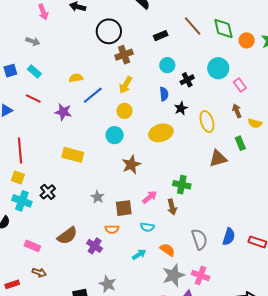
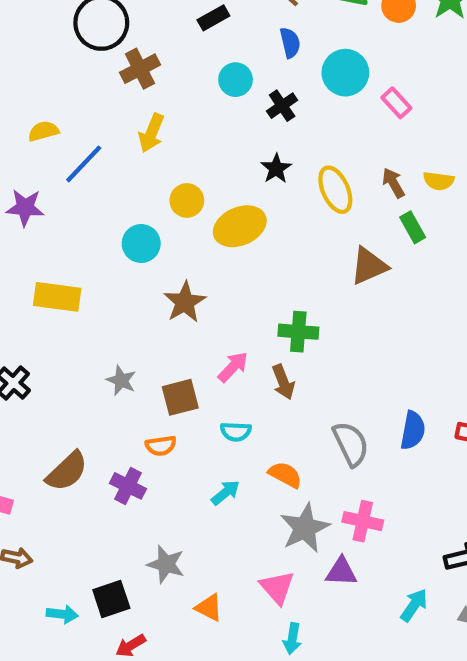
blue semicircle: (164, 94) -> (290, 43), moved
yellow circle: (125, 111) -> (187, 201), moved
brown arrow: (237, 111) -> (393, 183), moved

